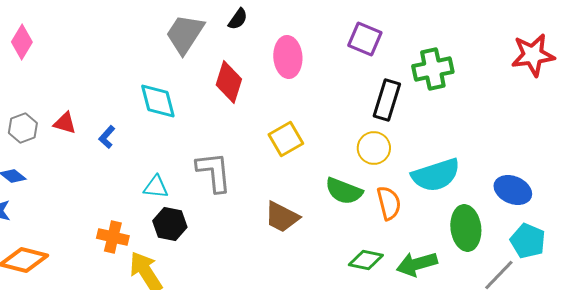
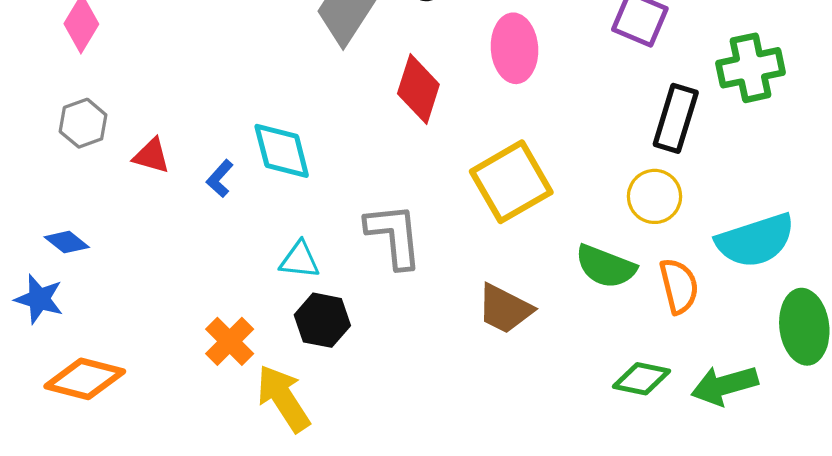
cyan diamond: (158, 101) -> (282, 151), moved
gray hexagon: (23, 128) -> (83, 123), moved
yellow square: (286, 139) -> (511, 182), size x1.4
orange cross: (113, 237) -> (230, 341), turned 32

